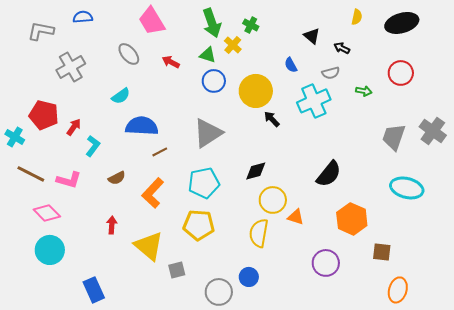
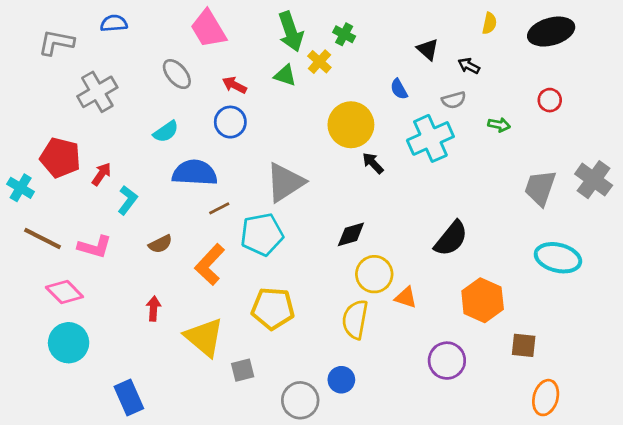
red circle: (401, 73) -> (550, 100), size x0.7
blue circle: (214, 81) -> (230, 122), moved
cyan pentagon: (204, 183) -> (262, 234), moved

